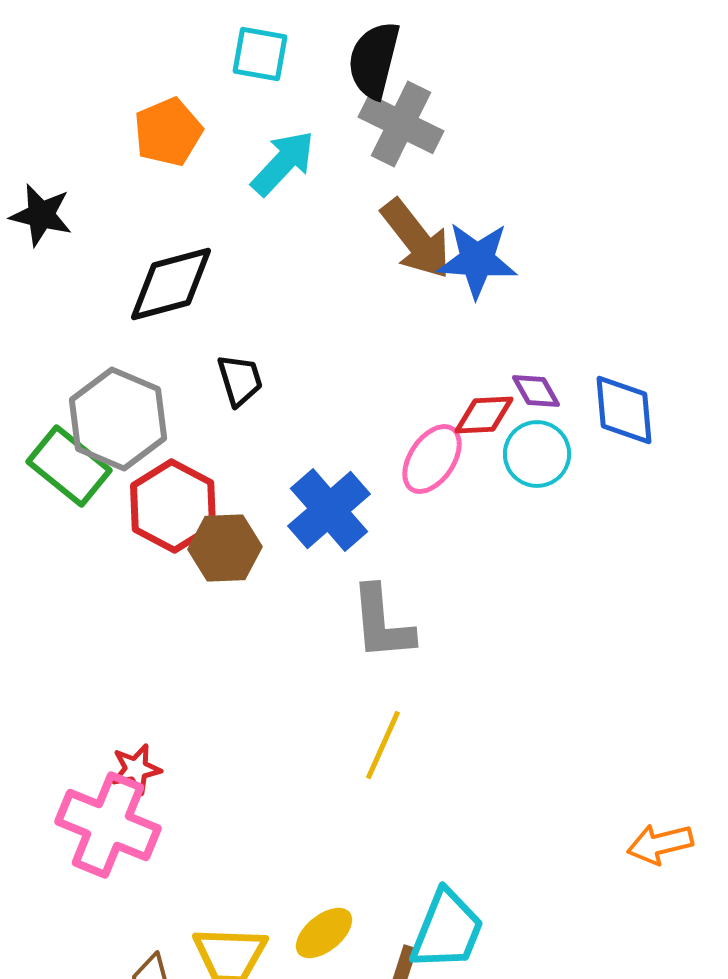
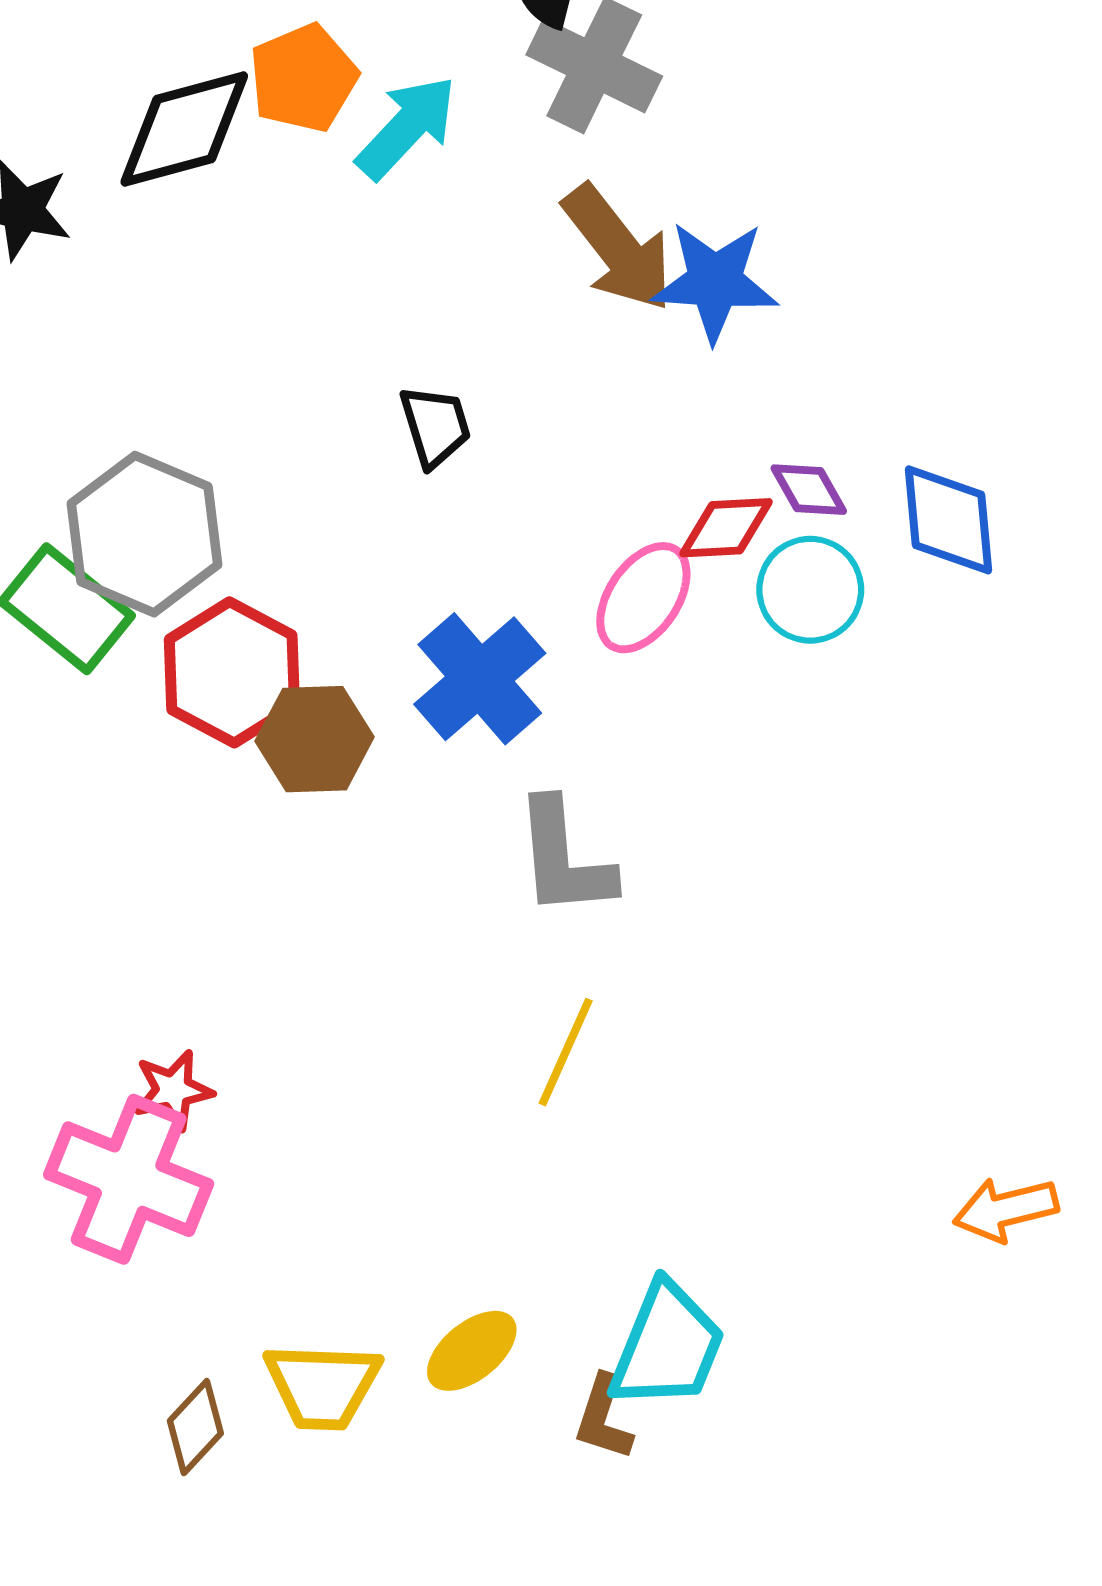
orange pentagon: (168, 132) -> (303, 78), moved
black diamond: (171, 284) -> (184, 129), moved
black trapezoid: (240, 380) -> (435, 426), moved

